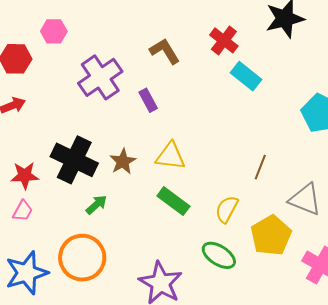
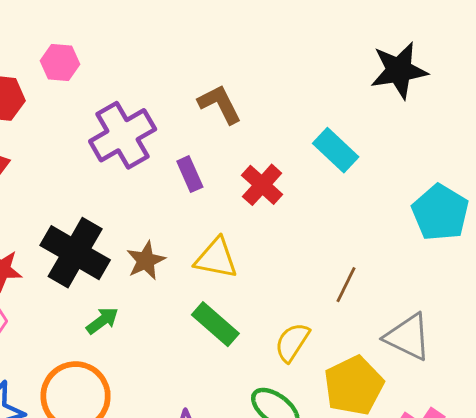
red cross: (224, 40) -> (262, 185), moved

